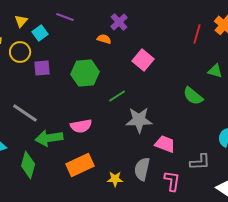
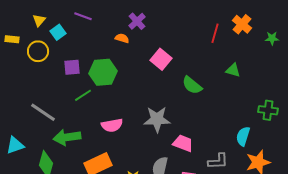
purple square: (42, 68) -> (72, 67), moved
green line: (117, 96) -> (83, 95), moved
green semicircle: (193, 96) -> (192, 85), moved
pink semicircle: (81, 126) -> (112, 125), moved

